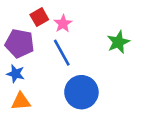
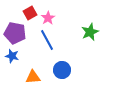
blue circle: (81, 92) -> (62, 70), size x0.7
orange triangle: (21, 101) -> (33, 77), moved

